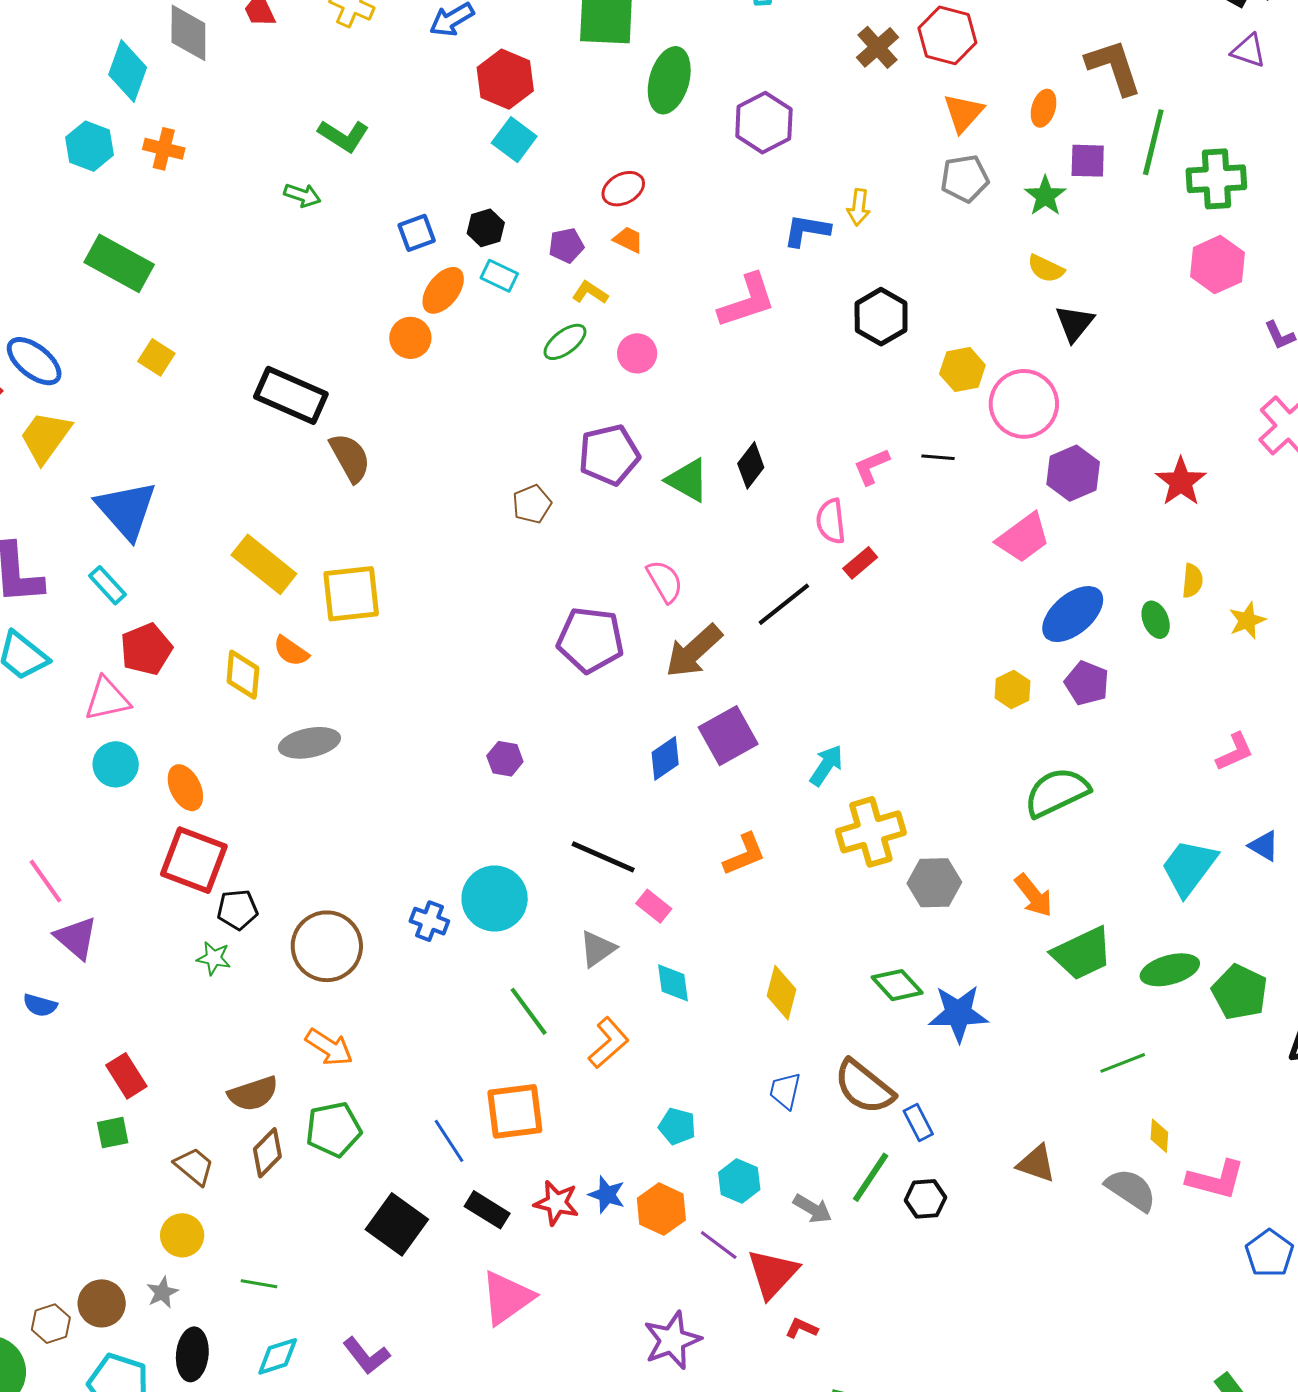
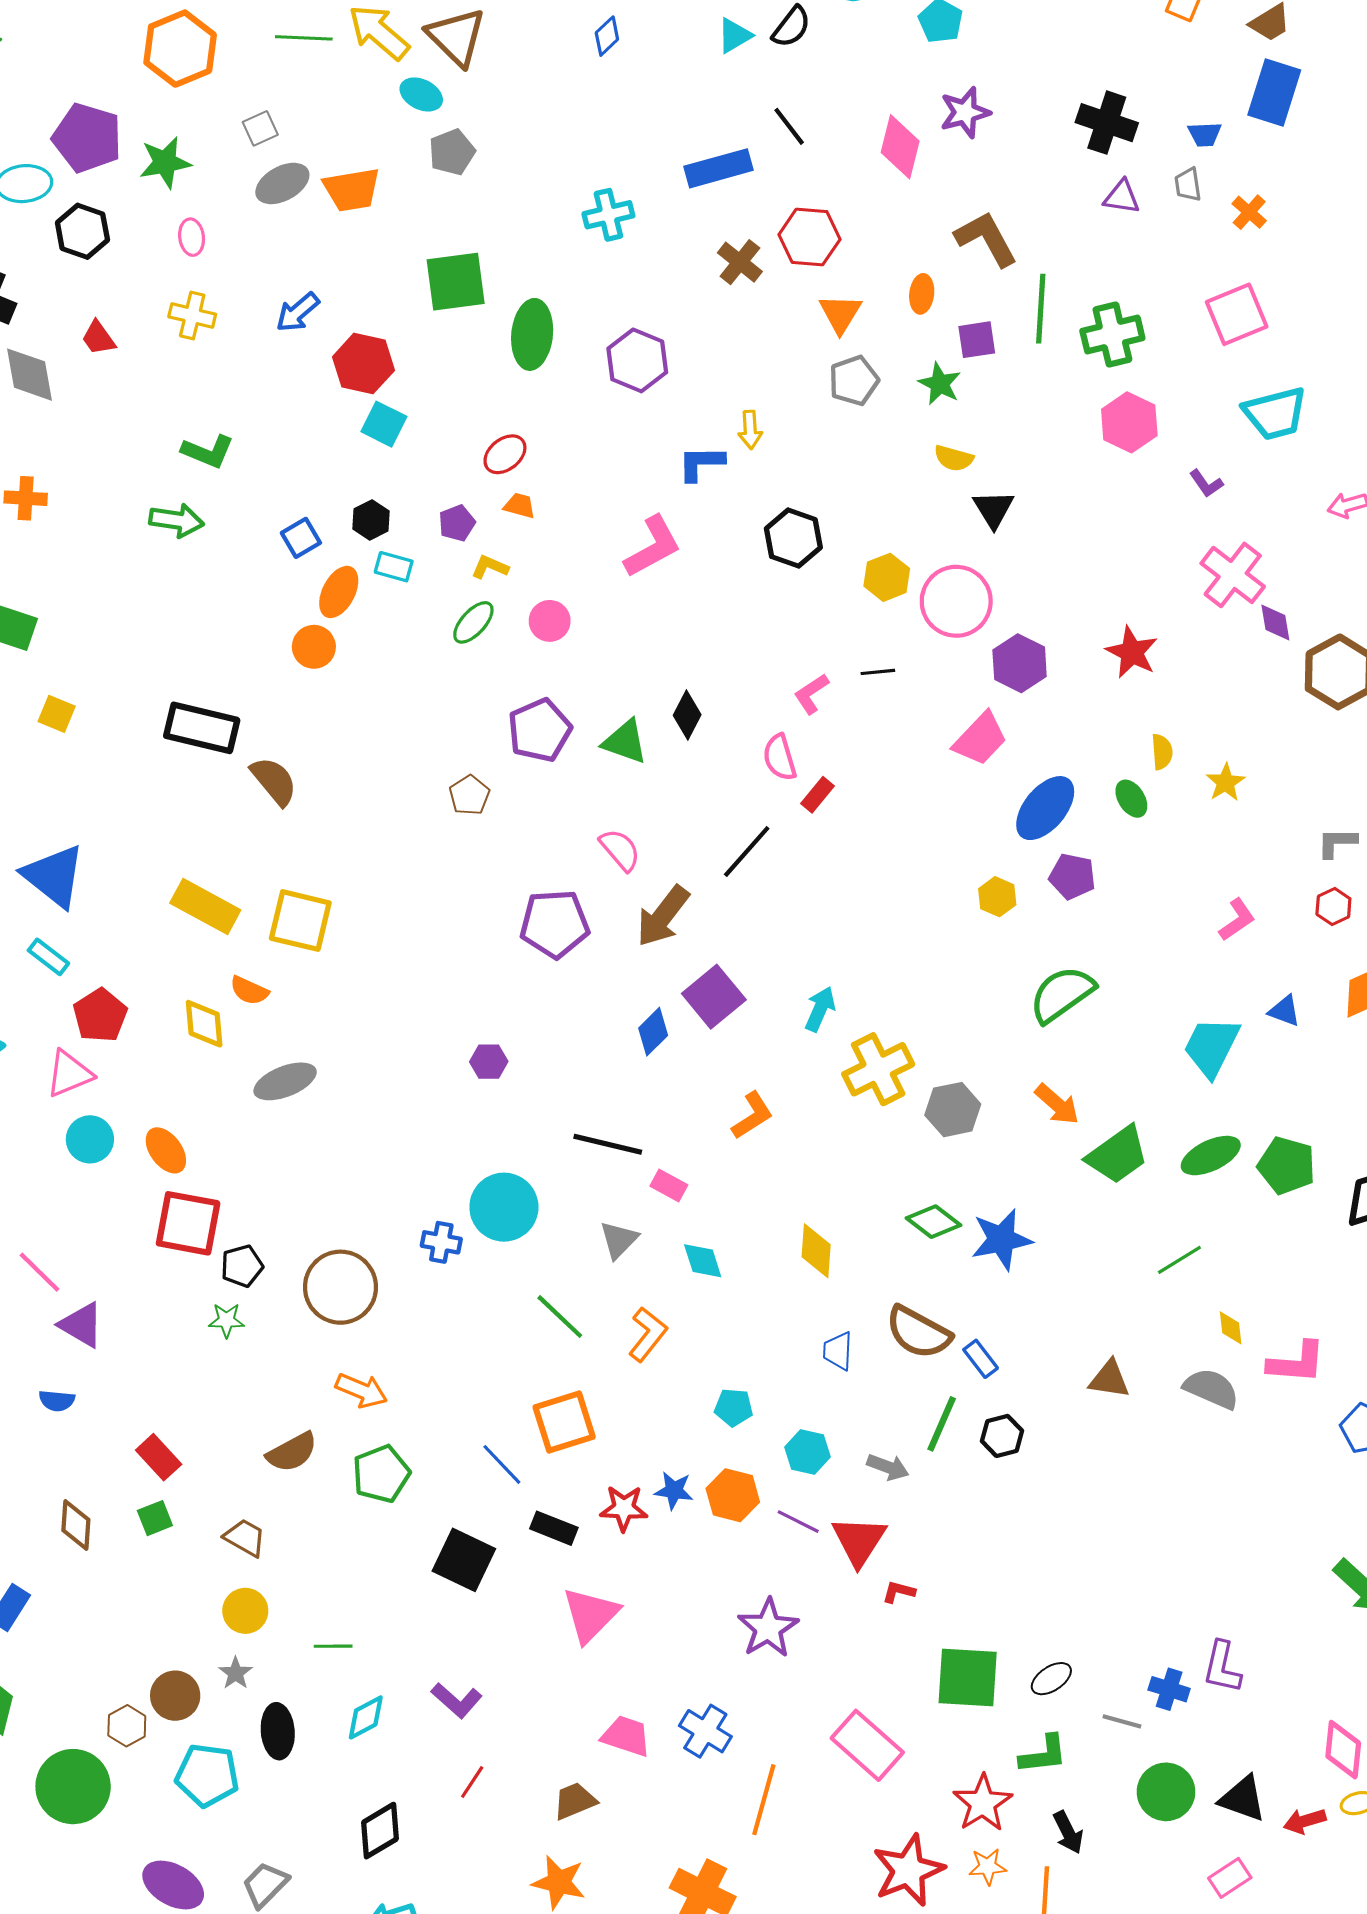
green arrow: (302, 195) -> (176, 520), size x1.4
yellow square: (351, 594) -> (300, 921), turned 30
brown diamond: (267, 1153) -> (76, 1525), moved, turned -30

